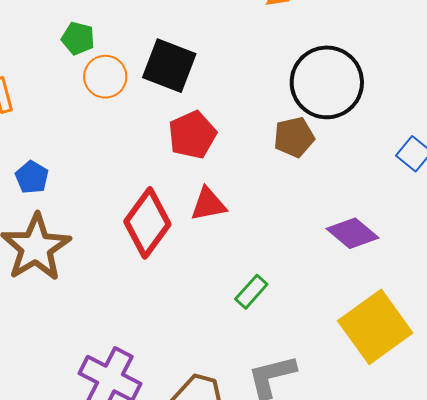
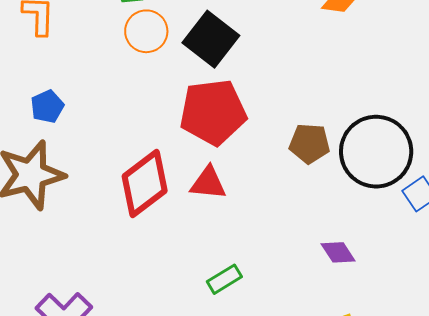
black circle: (327, 82) -> (376, 152), moved
red pentagon: (192, 135) -> (213, 112), size x1.4
purple diamond: (352, 233) -> (338, 252), size x0.7

